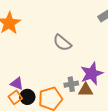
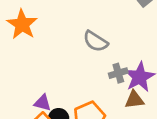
gray cross: (71, 84) -> (118, 73), moved

